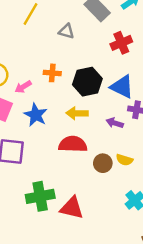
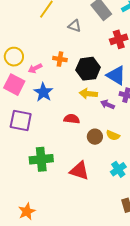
yellow arrow: (77, 113) -> (88, 94), moved
red semicircle: (73, 144) -> (72, 119), size x0.7
red triangle: (72, 208) -> (79, 171), moved

